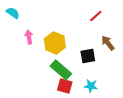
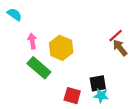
red line: (96, 16) -> (116, 36), moved
black square: (88, 56) -> (98, 83), moved
green rectangle: (61, 70) -> (39, 68), moved

